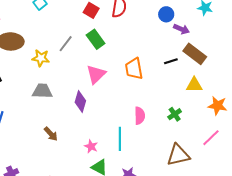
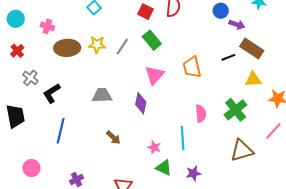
yellow star: (41, 58) -> (97, 45), moved
green cross: (175, 114) -> (236, 110), size x1.6

